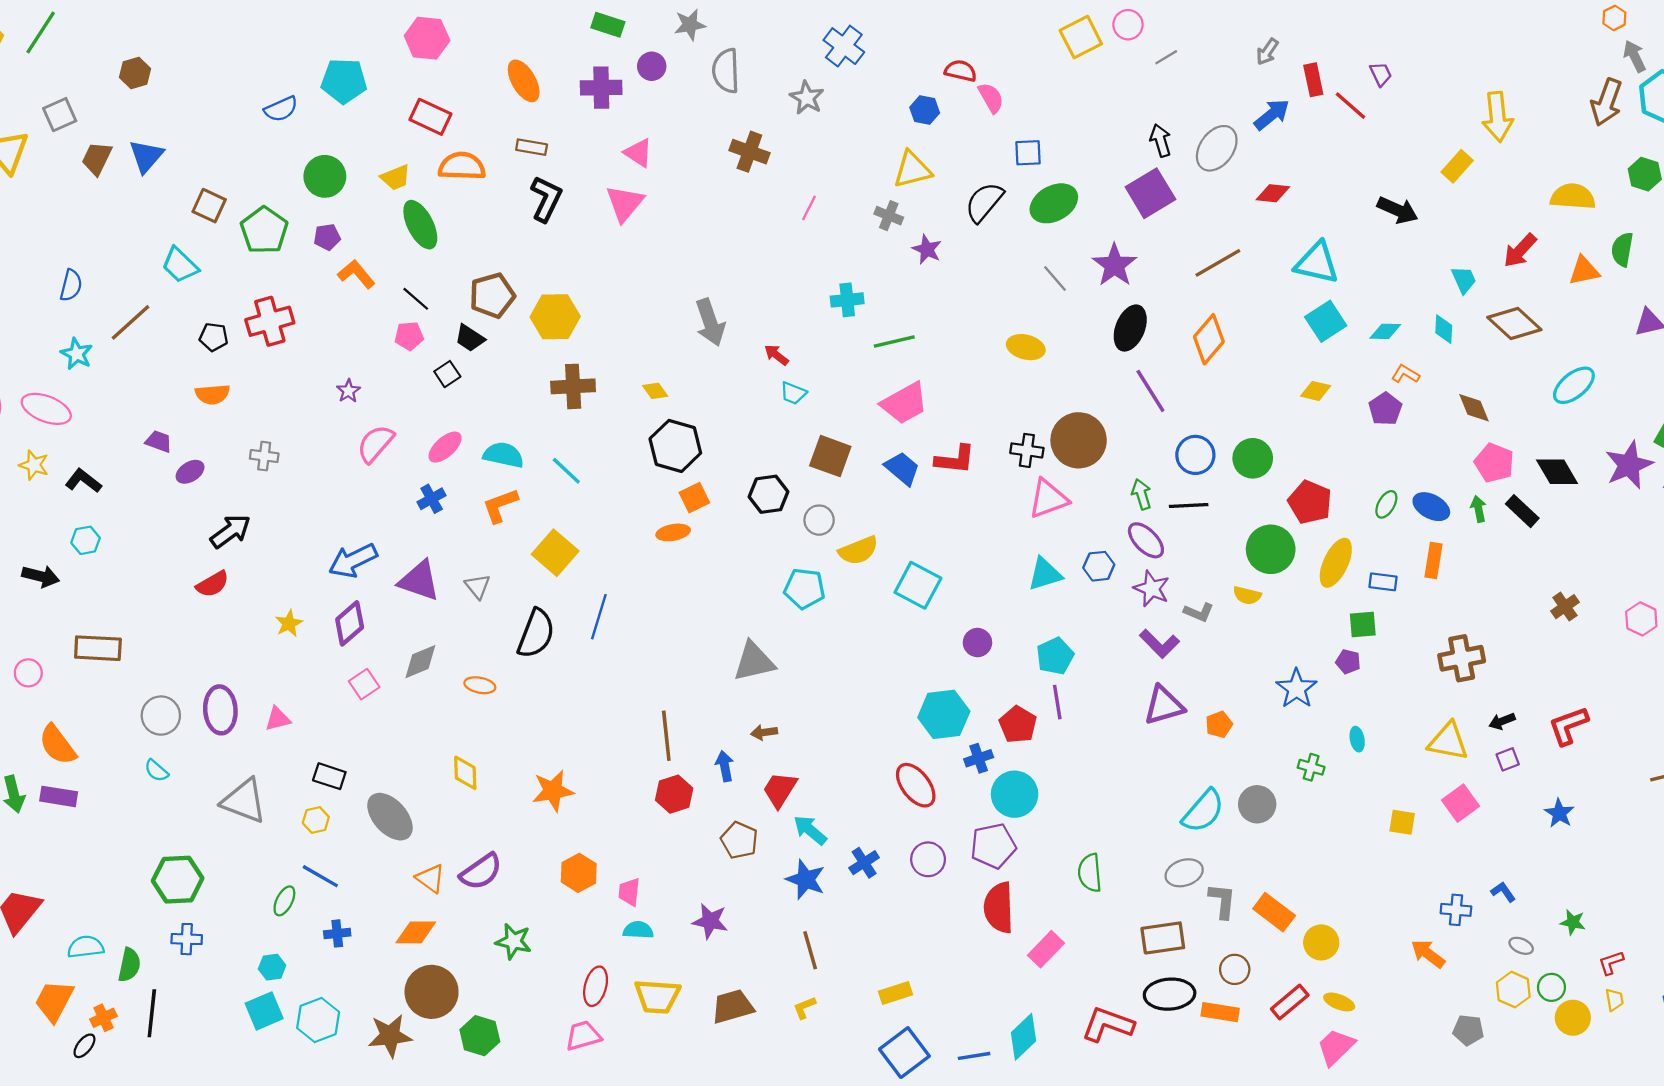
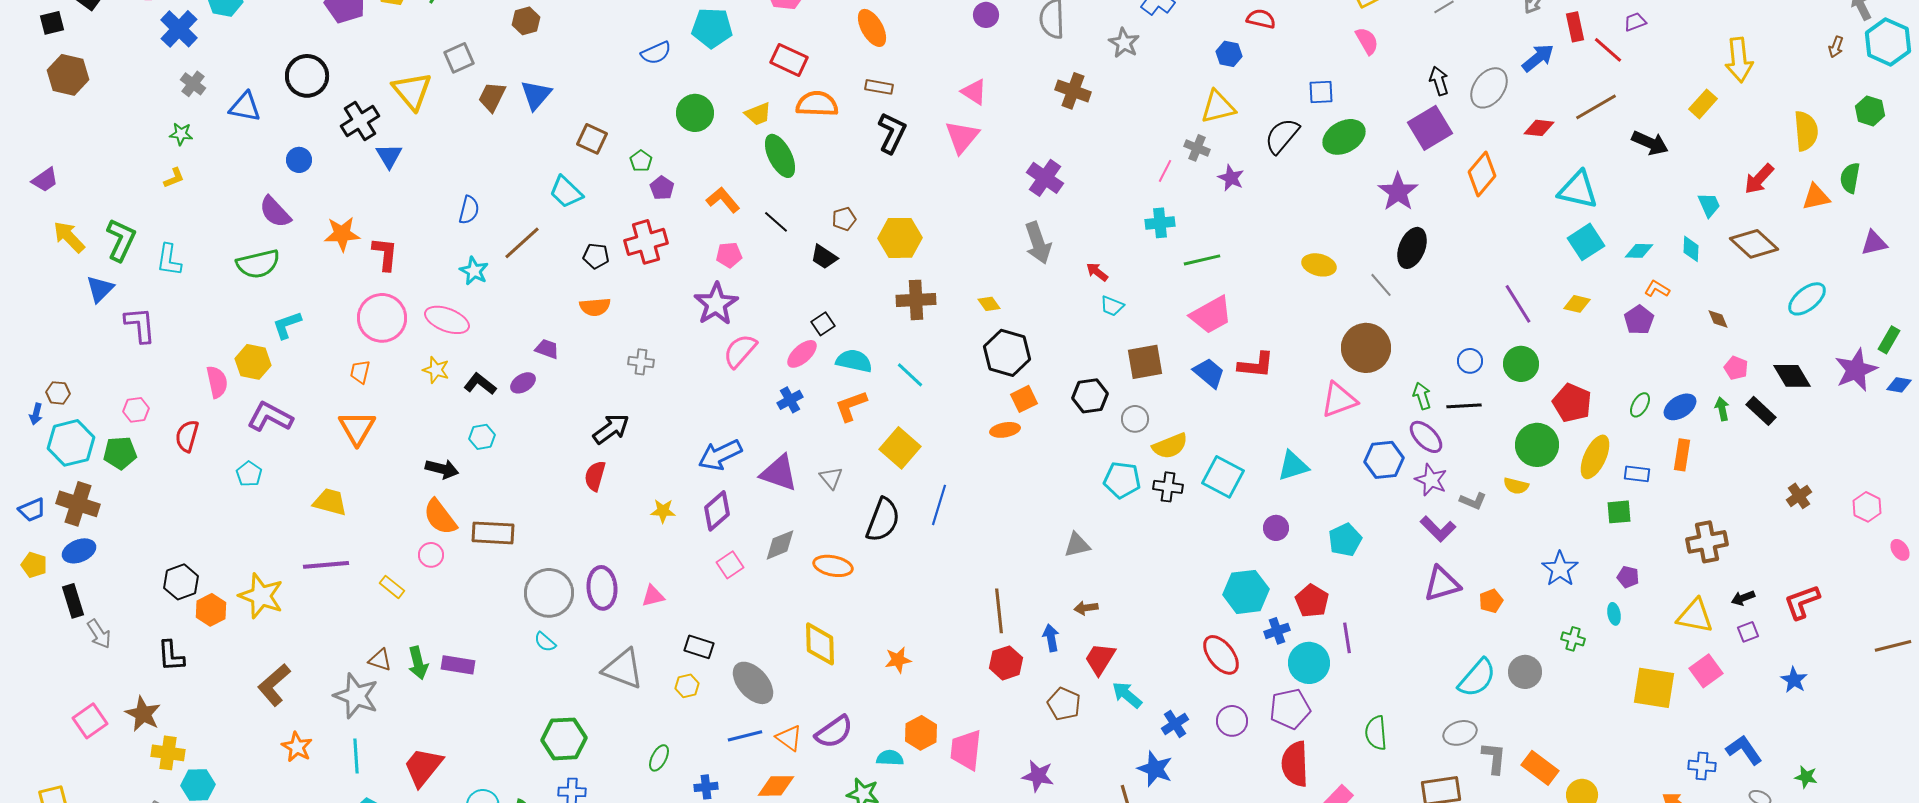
purple trapezoid: (1381, 74) -> (1635, 22), turned -85
purple cross: (601, 88) -> (1045, 178), moved, turned 36
pink semicircle: (991, 98) -> (1367, 41), moved
brown arrow: (1607, 102) -> (1836, 47), size x0.5
yellow semicircle: (1573, 197) -> (1806, 131), turned 81
pink line: (809, 208) -> (1165, 171), moved
green pentagon: (264, 230) -> (641, 161), size x0.5
purple pentagon: (327, 237) -> (662, 188), moved, turned -30
brown line: (1218, 263) -> (1596, 107), moved
gray line: (1055, 279) -> (1381, 285), moved
brown pentagon: (492, 295) -> (844, 219), size x0.6
pink pentagon: (409, 336) -> (729, 255), moved
orange diamond: (1209, 339) -> (1482, 174), moved
black square: (447, 374) -> (823, 324), moved
purple star: (348, 391) -> (716, 304), size x2.0
purple line: (1150, 391) -> (1518, 304), moved
brown diamond: (1474, 408) -> (1718, 319), size x0.7
black cross: (1027, 450) -> (1168, 487), moved
blue circle: (1195, 455) -> (1470, 361), size x0.7
brown square: (830, 456) -> (1145, 362), turned -30
pink pentagon: (1494, 463) -> (1736, 368), size x0.7
purple ellipse: (190, 472) -> (523, 383), moved
blue ellipse: (1431, 507) -> (1680, 407), turned -60
blue hexagon: (1099, 566) -> (1384, 460), size x1.4
cyan triangle: (1045, 574) -> (1293, 466), moved
red semicircle: (213, 584) -> (595, 476), turned 136
yellow star: (289, 623) -> (663, 511), turned 30
gray triangle: (754, 662) -> (1077, 545), size x0.7
purple pentagon: (1348, 662) -> (1628, 577), moved
orange ellipse: (480, 685) -> (833, 566), size x1.4
purple line: (1057, 702) -> (1347, 638), moved
gray circle: (161, 716) -> (549, 593), size x1.4
orange semicircle: (57, 745) -> (440, 517), moved
yellow diamond: (465, 773) -> (820, 644), size x1.4
orange star: (553, 791) -> (898, 660), size x0.7
yellow square: (1402, 822) -> (1654, 688), size x1.8
blue line: (320, 876) -> (745, 736), moved, turned -44
blue star: (806, 880) -> (1155, 769), moved
pink trapezoid: (629, 892) -> (966, 750), size x1.6
blue L-shape: (1503, 892) -> (1744, 750), size x1.6
cyan semicircle: (638, 930) -> (890, 758), moved

